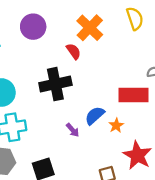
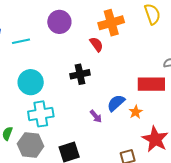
orange cross: (90, 28) -> (111, 23), turned 30
black cross: (55, 84) -> (80, 74), size x0.7

